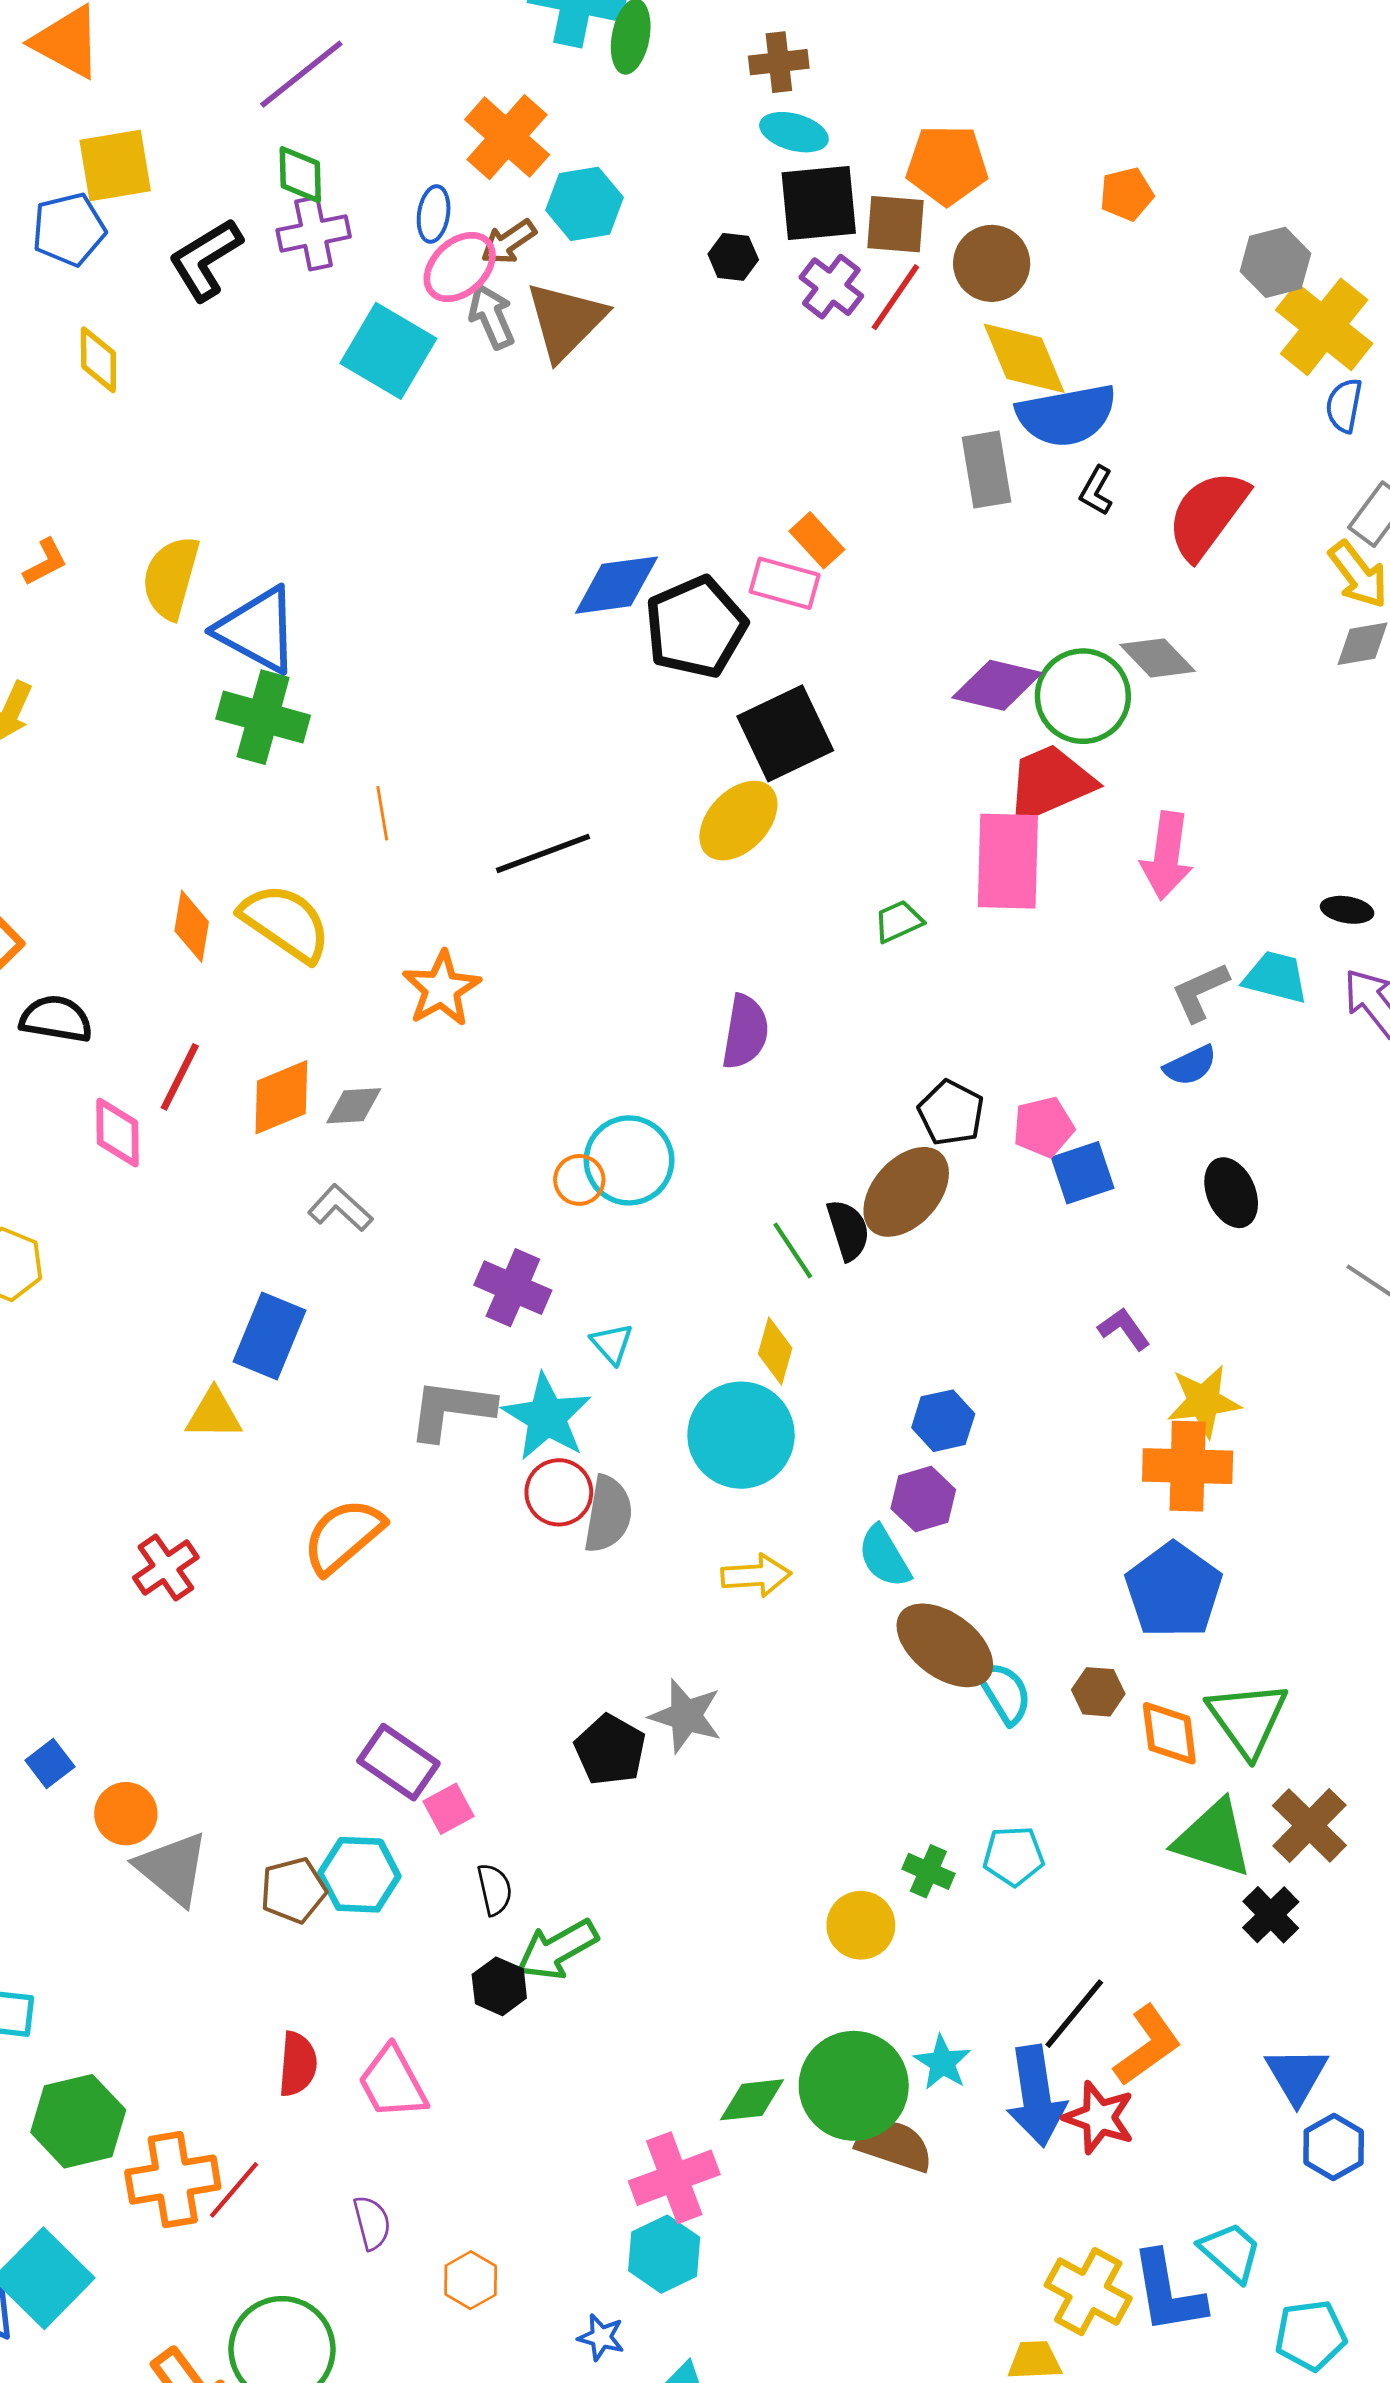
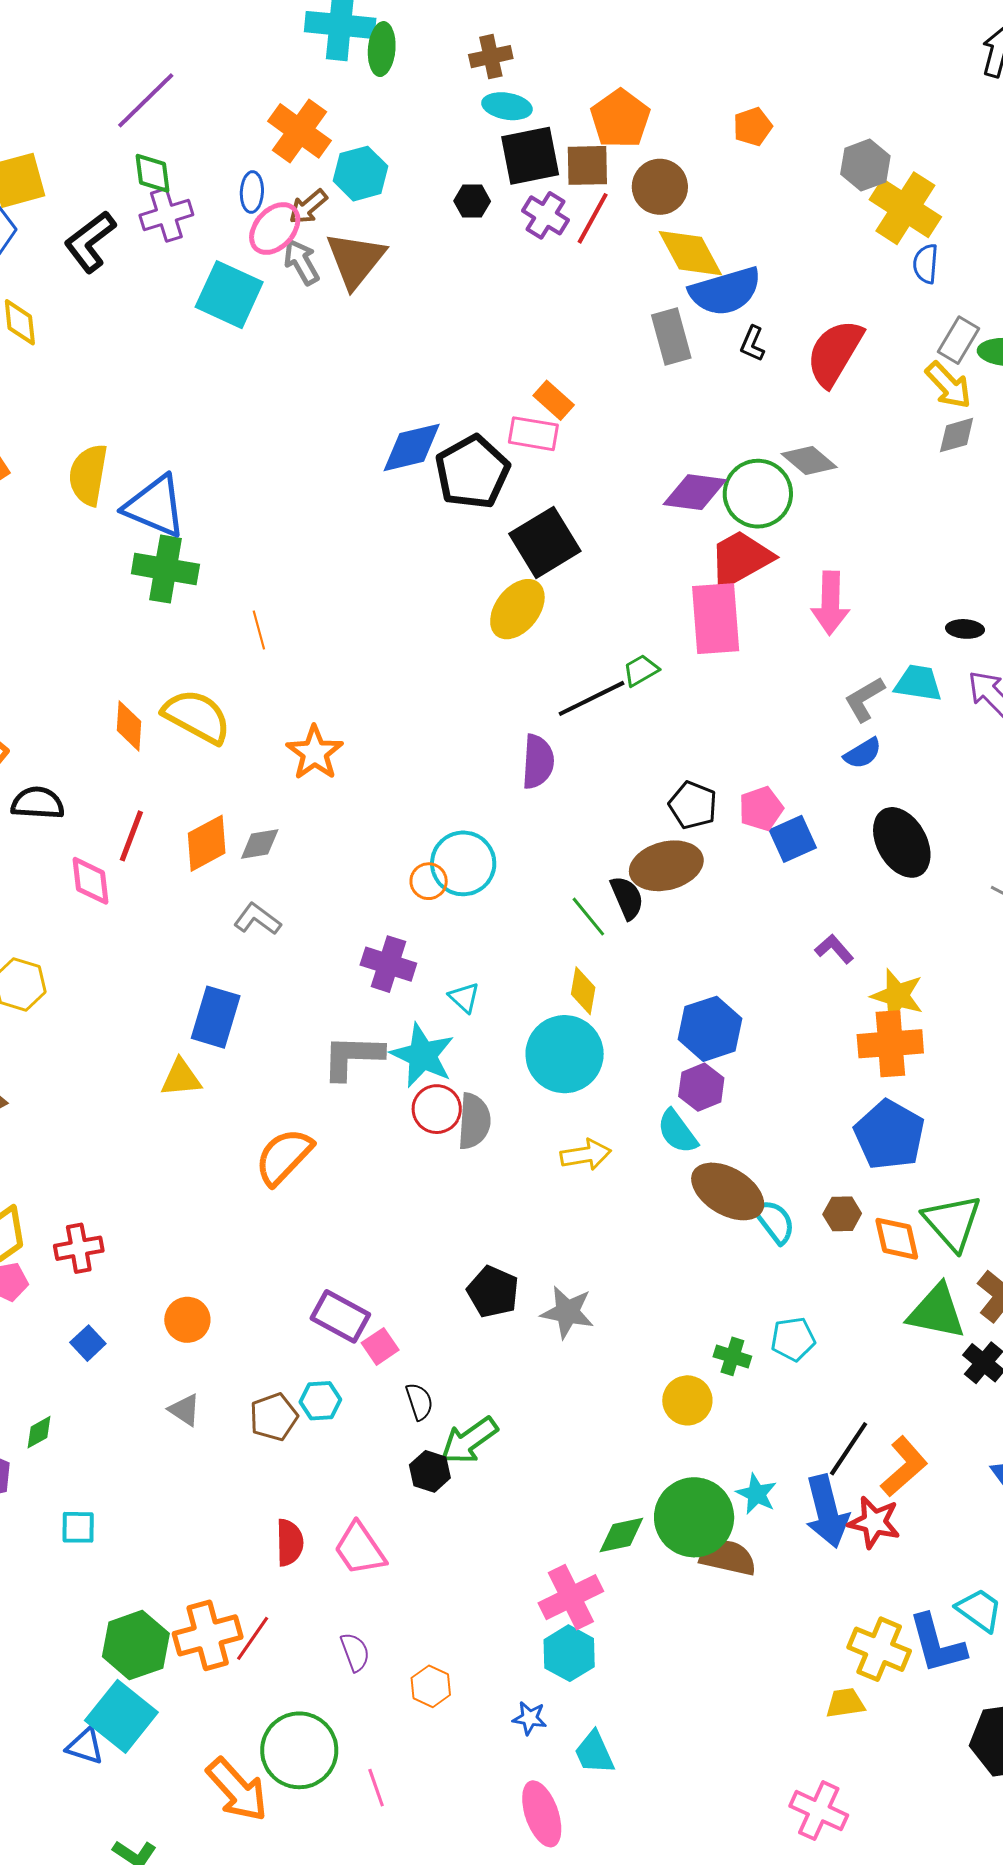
orange pentagon: (947, 165) -> (620, 119), turned -30
black line: (543, 853) -> (591, 698), moved
brown ellipse: (906, 1192) -> (666, 866), turned 40
black ellipse: (1231, 1193) -> (902, 842), size x1.4
yellow star: (1204, 1401) -> (897, 996), turned 30
blue hexagon: (943, 1421) -> (710, 1029), size x1.4
red cross: (166, 1567) -> (79, 1248), moved, turned 30
gray star: (686, 1716) -> (567, 1312), moved
orange circle: (126, 1814) -> (187, 1320), moved
gray triangle: (173, 1868) -> (184, 1410), size x0.6
cyan hexagon: (359, 1875) -> (320, 1401), size x0.7
green hexagon: (78, 2121) -> (136, 1645), moved

